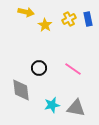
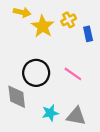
blue rectangle: (88, 19) -> (88, 34), moved
yellow star: (45, 25) -> (43, 26), size x1.5
black circle: (39, 68) -> (36, 73), size x1.6

